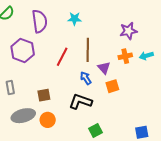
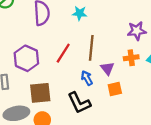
purple hexagon: (23, 51) -> (26, 58), moved
brown square: (44, 95) -> (40, 93), size x1.5
black L-shape: (80, 102) -> (79, 103), turned -140

